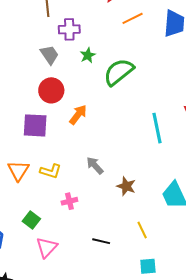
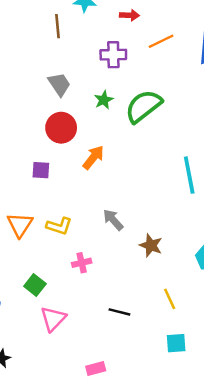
purple cross: (69, 29) -> (113, 55), moved
green star: (88, 55) -> (104, 100), moved
purple square: (35, 125) -> (41, 170), size x0.6

